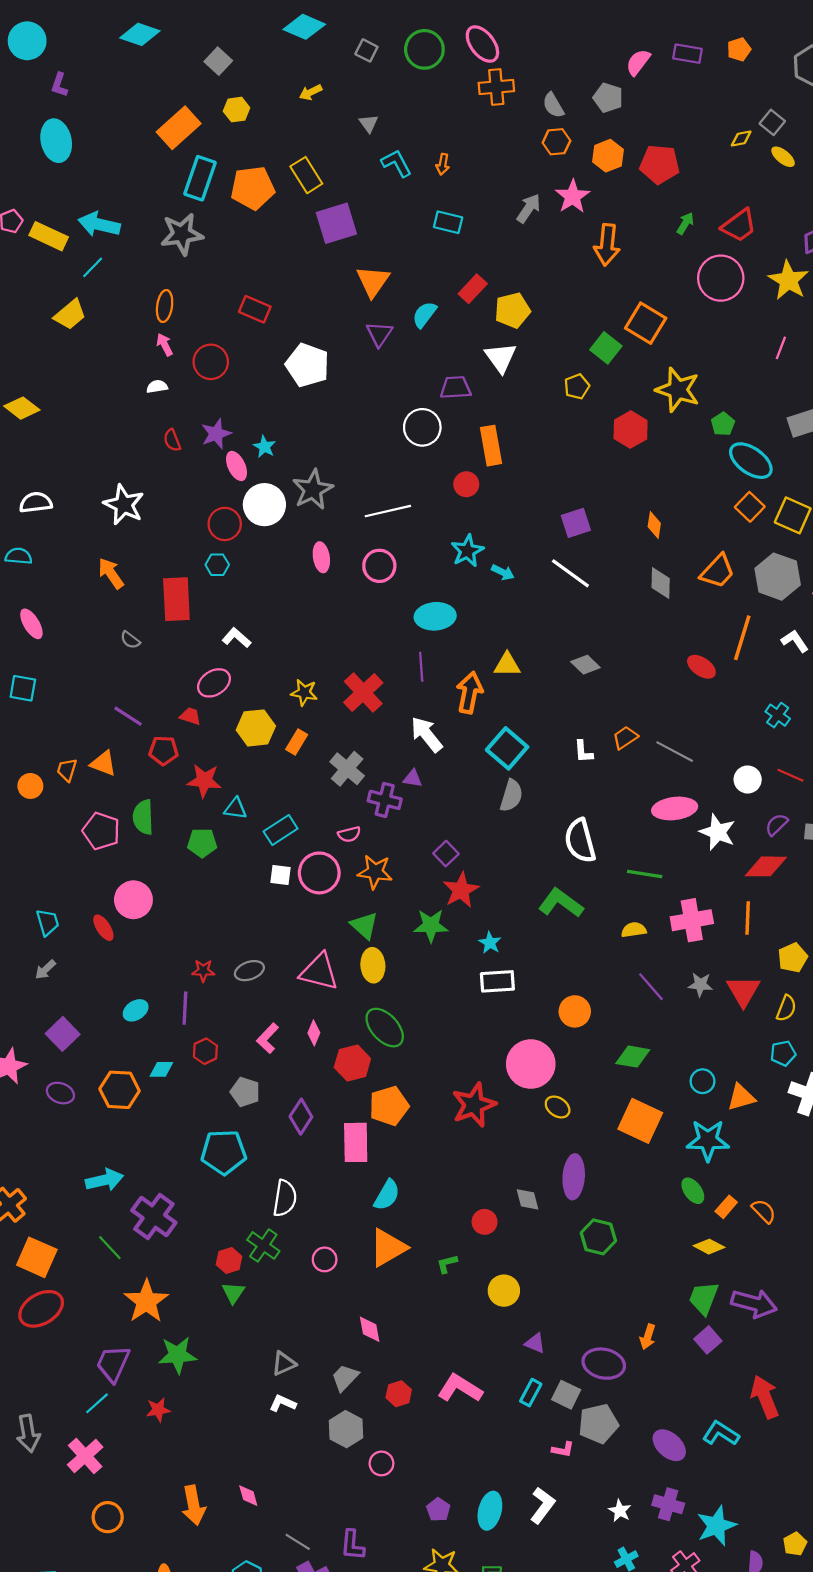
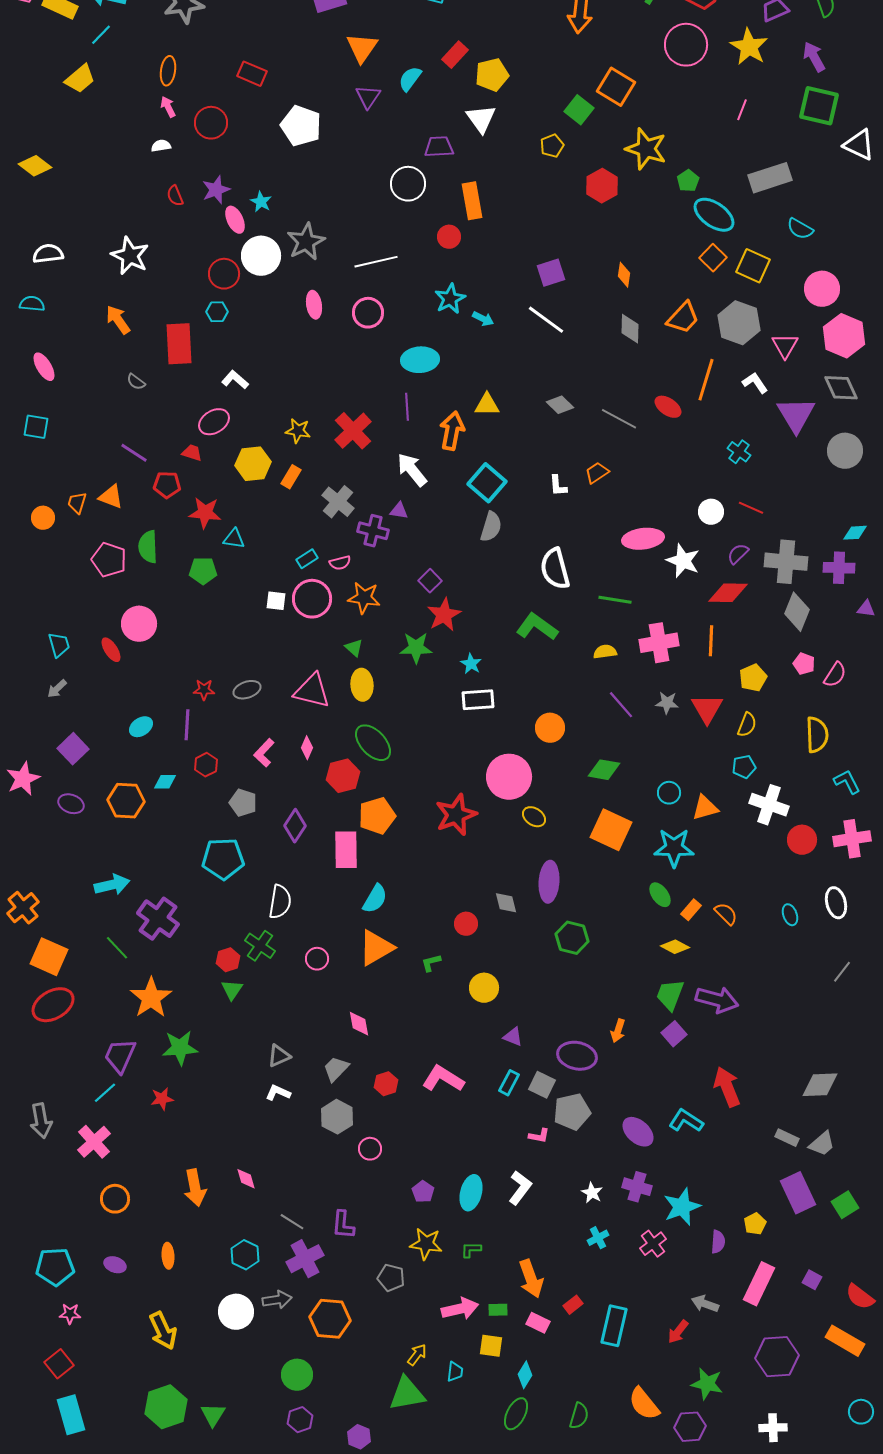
gray line: (675, 752) -> (619, 419), moved
cyan rectangle: (281, 830) -> (307, 559), moved, size x0.7
green triangle: (364, 926) -> (354, 648), size x0.7

